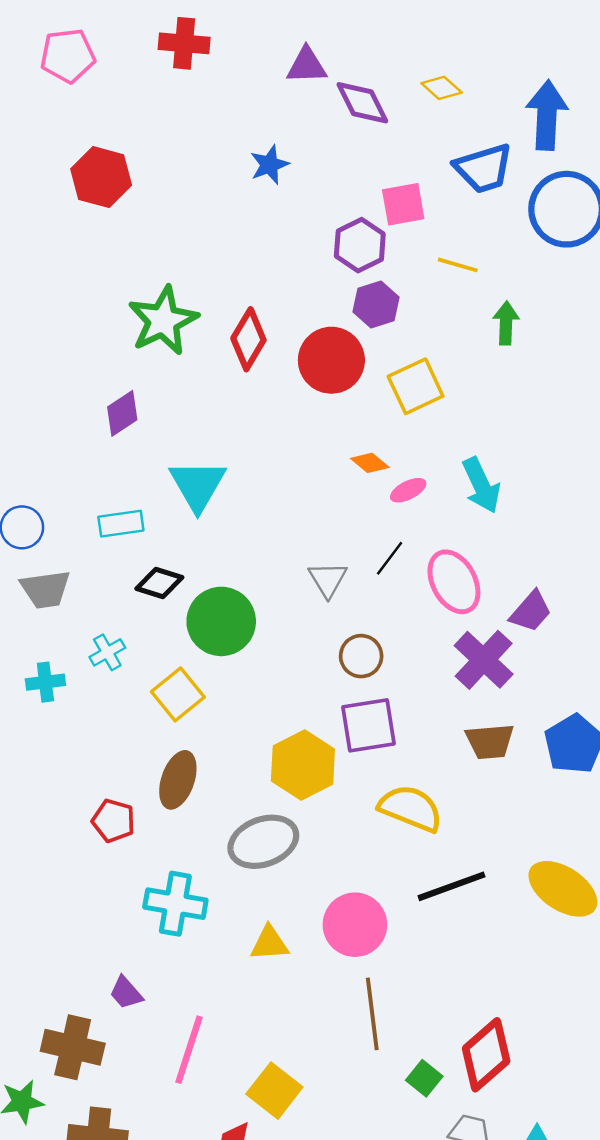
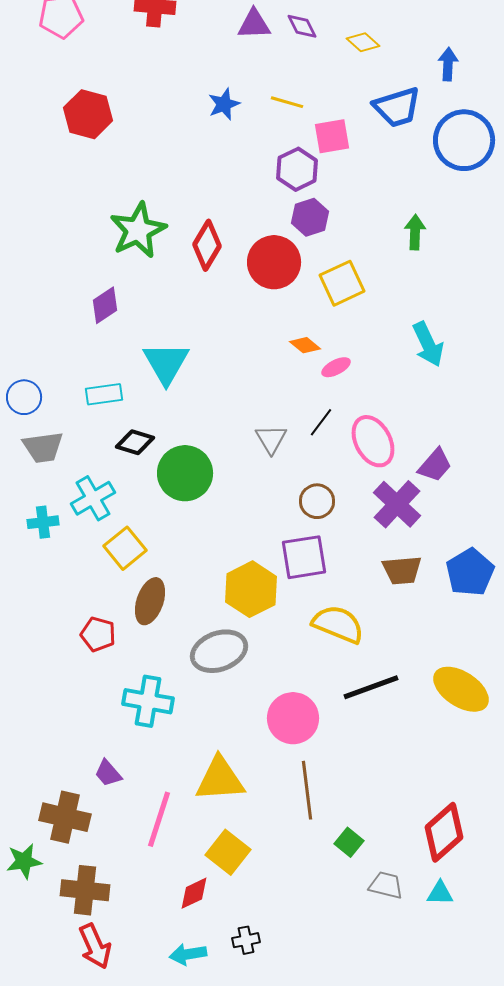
purple diamond: (362, 103) -> (302, 26), moved, size x0.7
blue arrow: (547, 115) -> (448, 64), size x0.6
yellow line: (458, 265) -> (287, 102), moved
cyan arrow: (481, 485) -> (428, 344), moved
cyan cross: (107, 652) -> (93, 498), size x1.5
brown circle: (361, 656) -> (317, 501), moved
yellow square: (178, 694) -> (125, 548), moved
yellow triangle: (269, 943) -> (220, 779), moved, size x1.6
red diamond: (486, 1055) -> (444, 832), moved

